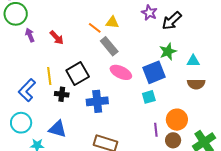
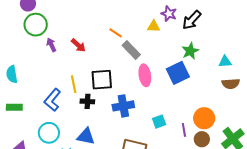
yellow triangle: (112, 22) -> (154, 26), moved
cyan triangle: (193, 61) -> (225, 62), moved
pink ellipse: (121, 72) -> (145, 75), turned 60
black square: (78, 74) -> (102, 80), turned 30
brown semicircle: (196, 84) -> (231, 84), moved
cyan square: (149, 97) -> (159, 122), moved

